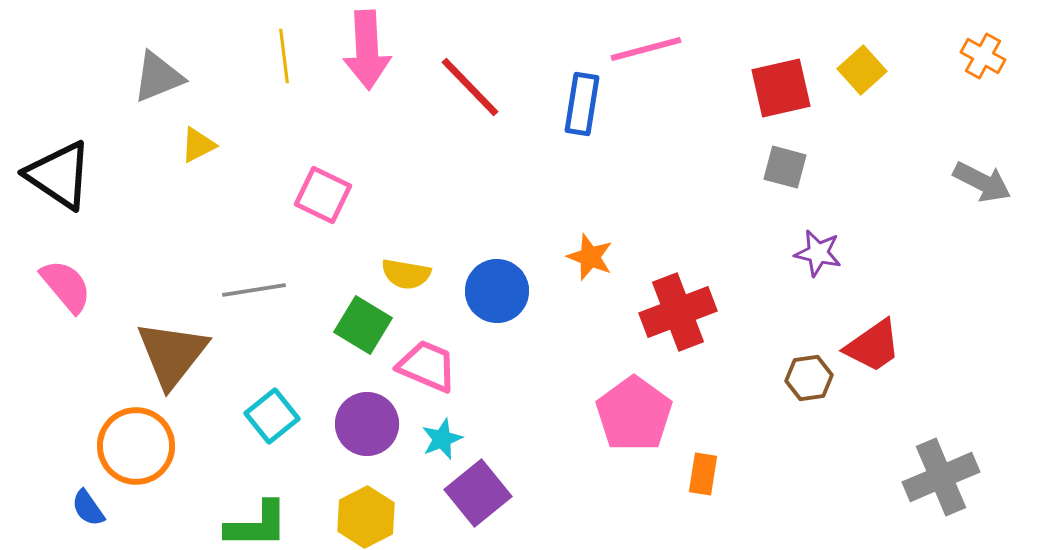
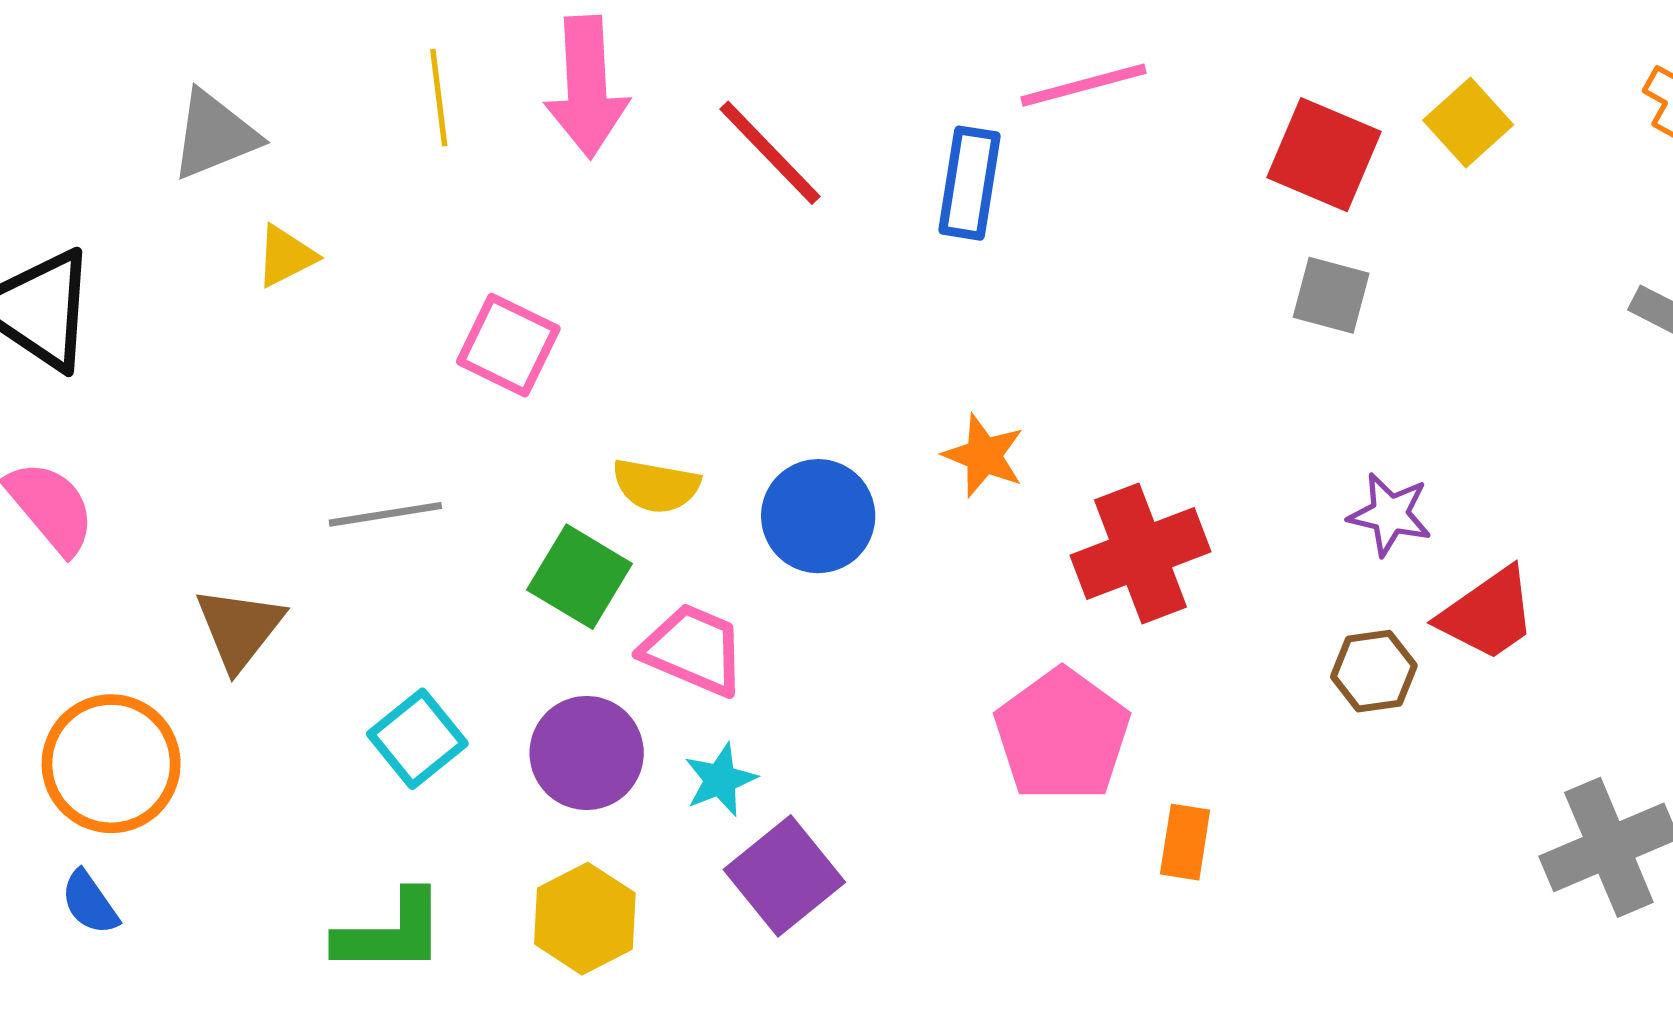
red square: (781, 88) -> (1324, 155), turned 36
purple star: (818, 253) -> (1390, 514), moved
brown triangle: (172, 354) -> (239, 628), size x0.7
orange circle: (136, 446) -> (111, 764), moved

